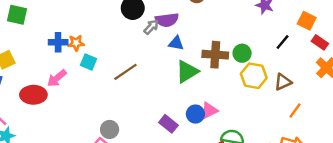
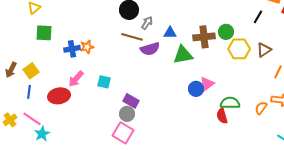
green square: (17, 15) -> (44, 33), moved
purple semicircle: (167, 20) -> (150, 49), moved
cyan square: (89, 62) -> (104, 82), moved
brown line: (125, 72) -> (132, 37), moved, turned 60
green triangle: (187, 72) -> (183, 55), turned 30
purple rectangle: (168, 124) -> (131, 101), moved

